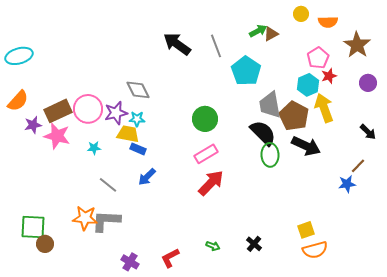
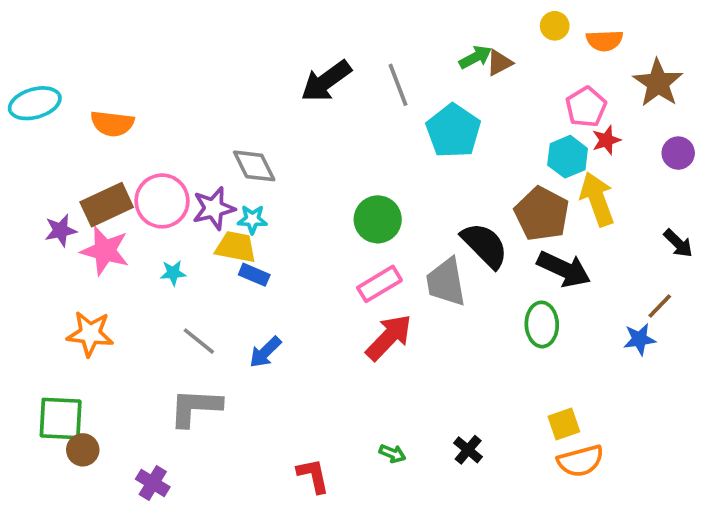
black arrow: (177, 44) -> (326, 81), turned -72
orange semicircle: (18, 101) -> (112, 124), moved, turned 55
gray trapezoid: (270, 105) -> (446, 282), moved
green ellipse: (270, 155) -> (542, 324), moved
blue arrow: (147, 177) -> (265, 352), moved
orange star: (85, 218) -> (90, 334), moved
red L-shape: (170, 258) -> (313, 476), turned 105
purple cross: (130, 262) -> (153, 483), moved

